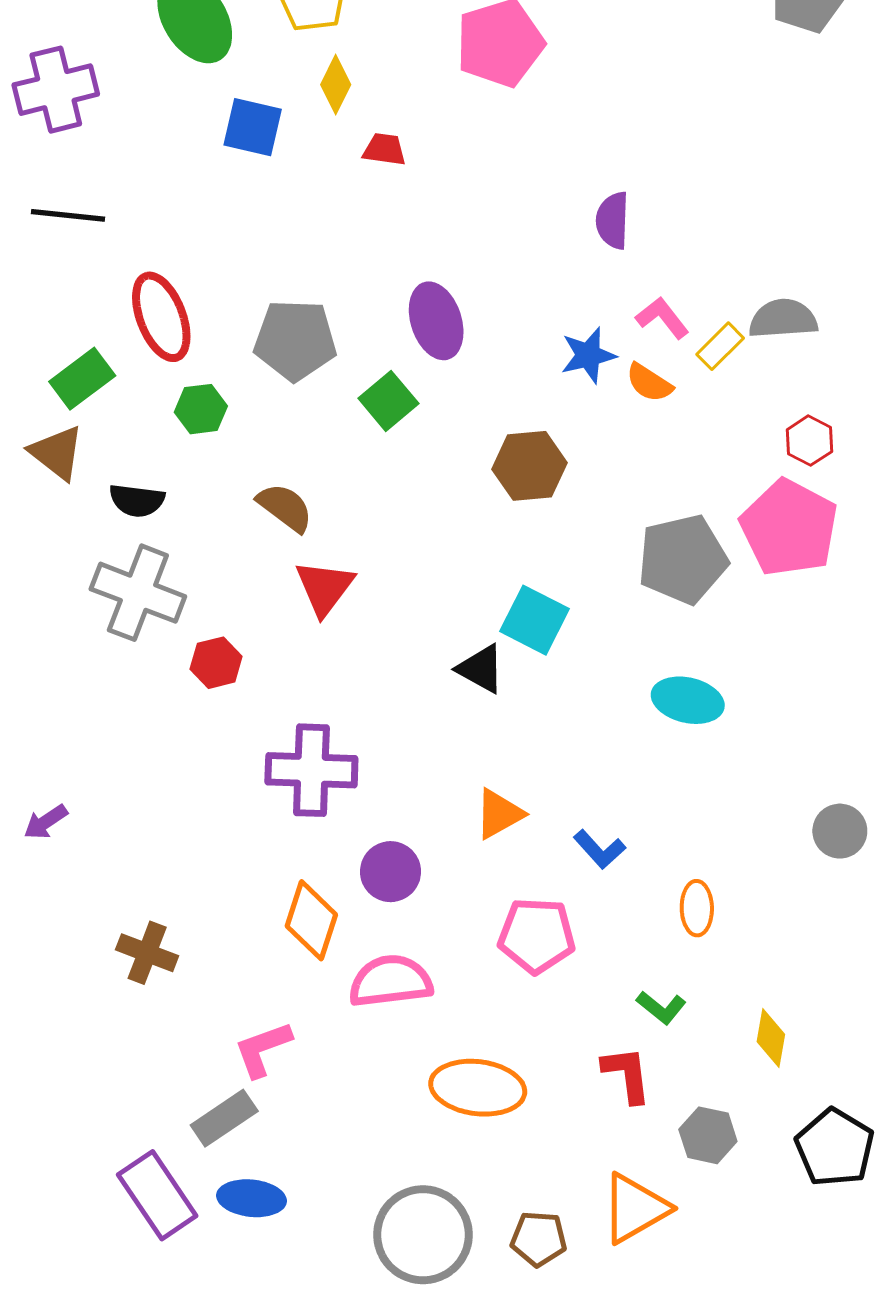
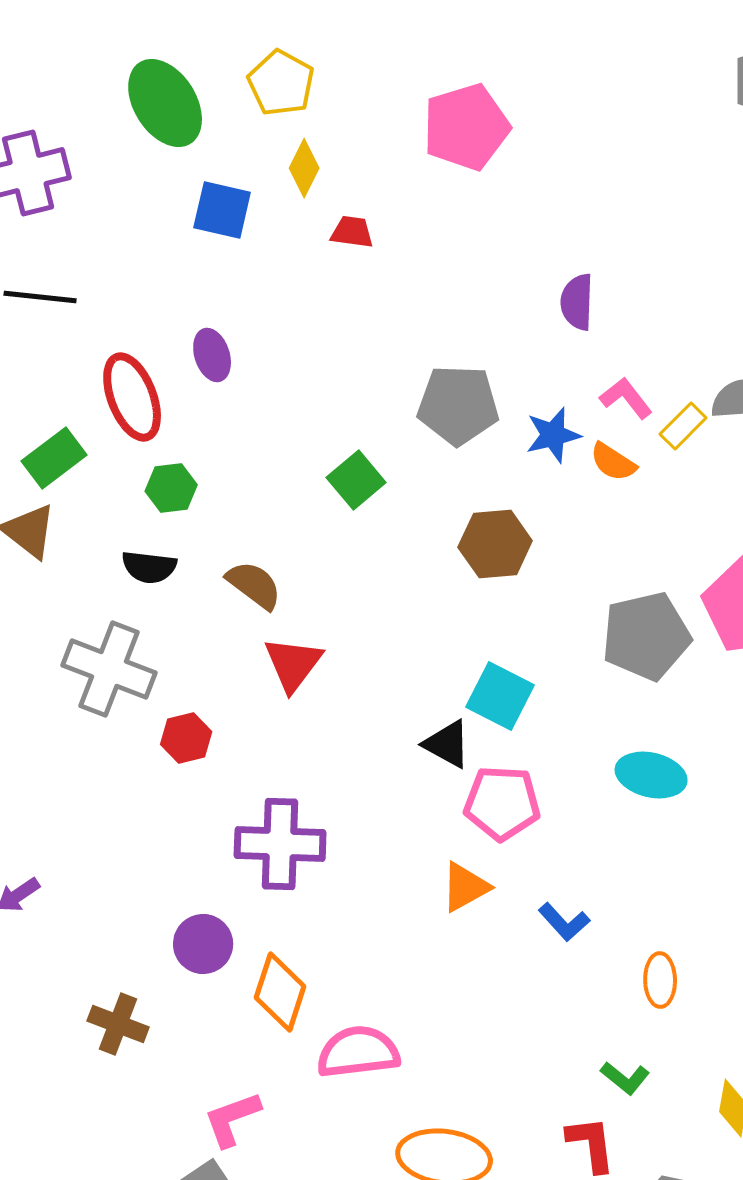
purple ellipse: (436, 321) -> (212, 355), moved, size x0.7
gray pentagon: (295, 340) -> (458, 405), moved
black semicircle: (137, 500) -> (149, 567), moved
purple circle: (391, 872) -> (203, 944), moved
pink pentagon: (537, 936) -> (502, 803), moved

